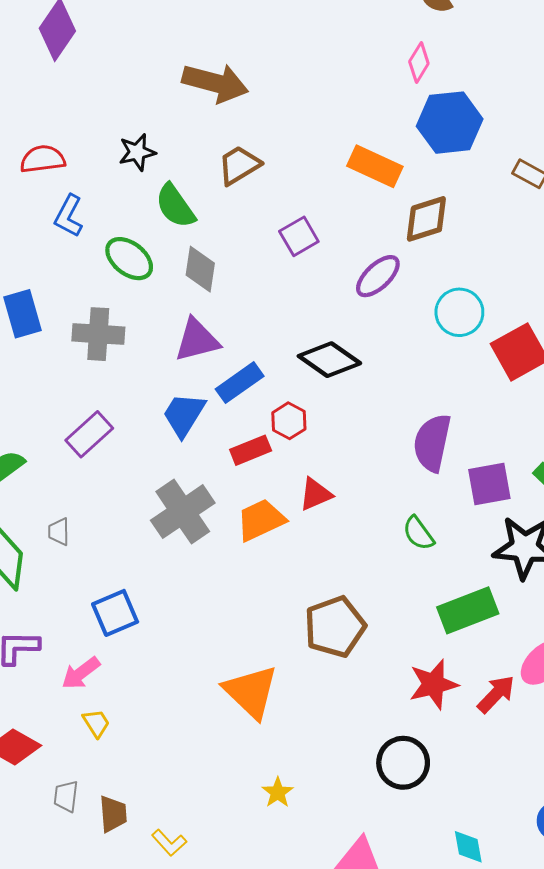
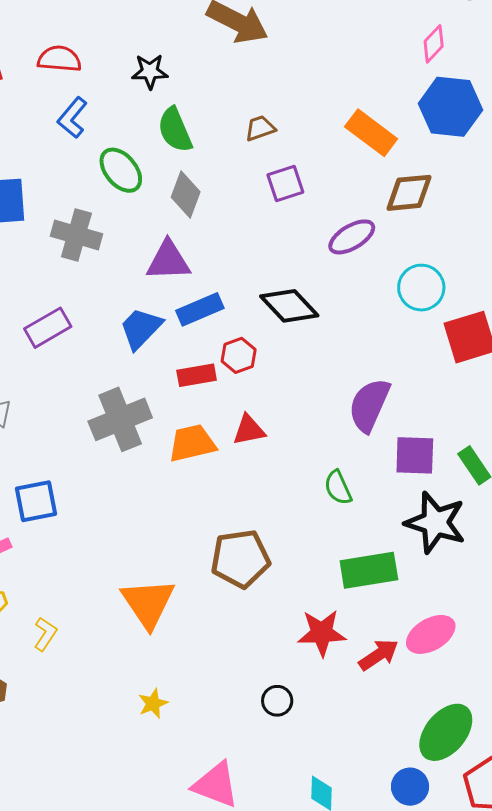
brown trapezoid: (239, 165) -> (260, 128), moved, size x0.7
black circle: (403, 763) -> (277, 701), size x0.6
yellow L-shape: (169, 843) -> (45, 634), moved, turned -116

